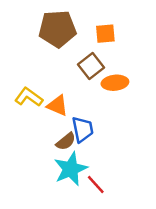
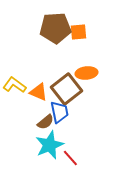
brown pentagon: (57, 29) -> (55, 28), moved
brown square: (91, 66) -> (66, 89), moved, size x1.4

